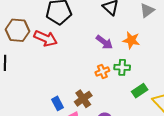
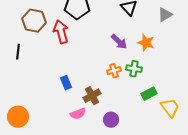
red arrow: (46, 38) -> (61, 32), turned -135
blue rectangle: (58, 103) -> (66, 83), moved

